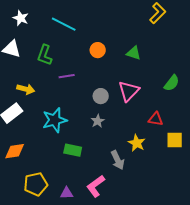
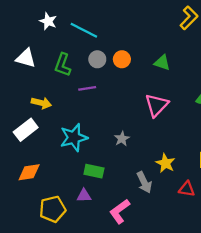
white star: (21, 18) -> (48, 21), moved
gray circle: (101, 96) -> (97, 59), moved
red triangle: (156, 119) -> (187, 189), moved
purple triangle: (67, 193) -> (84, 196), moved

